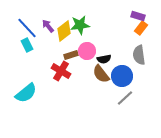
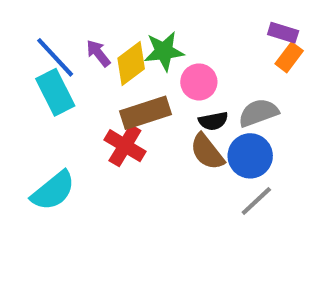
cyan rectangle: (27, 45) -> (55, 92), size x1.5
pink circle: (87, 51) -> (199, 82), moved
brown rectangle: (71, 55) -> (146, 113), size x1.6
gray semicircle: (139, 55) -> (258, 113), moved, turned 78

